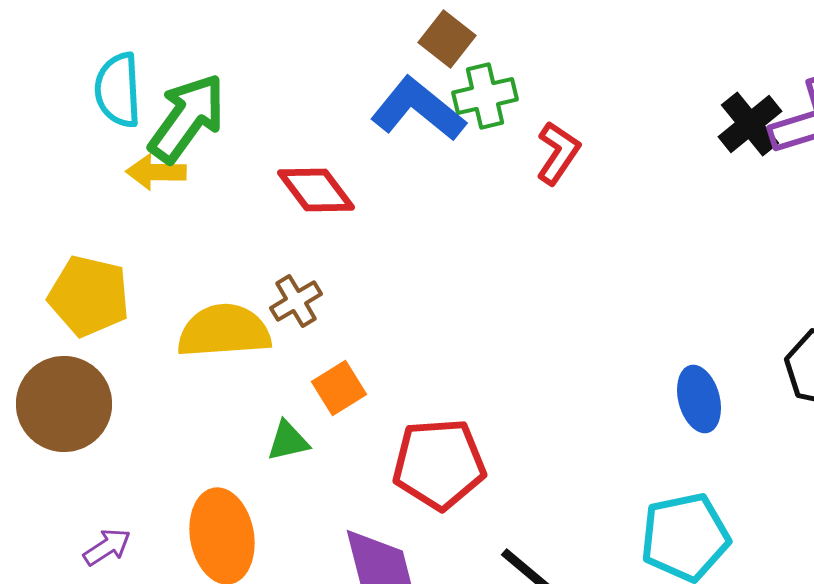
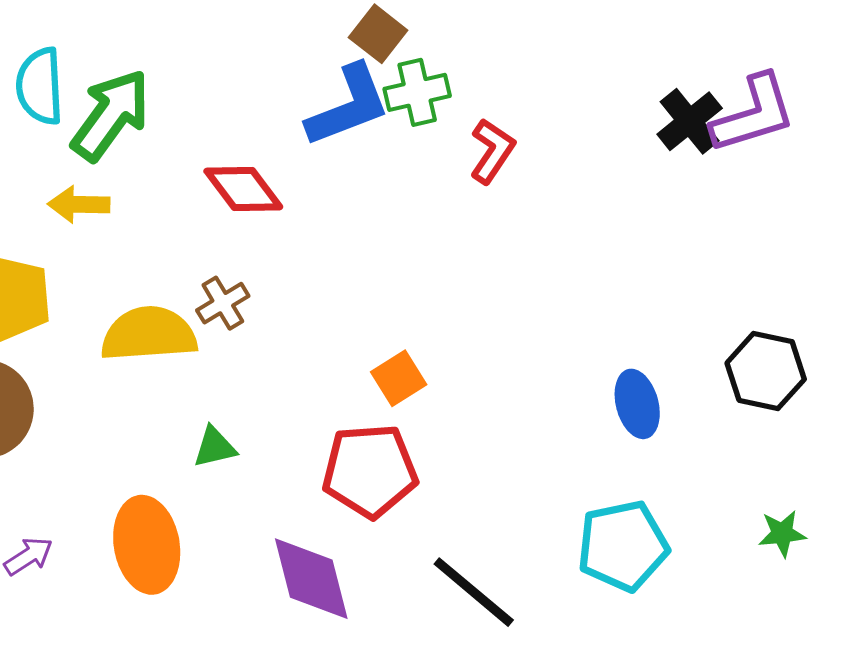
blue L-shape: (418, 109) -> (348, 106), turned 120
yellow arrow: (156, 172) -> (79, 204), moved
orange square: (339, 388) -> (399, 378), moved

